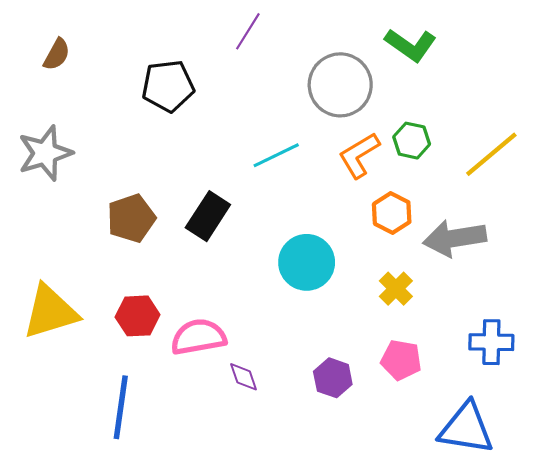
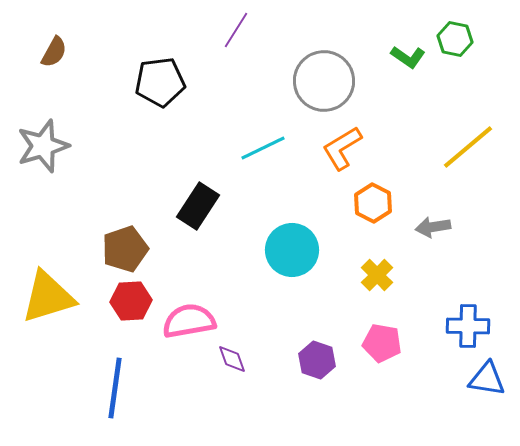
green L-shape: (411, 45) -> (408, 57), moved, size x0.7
green hexagon: (412, 141) -> (455, 39), moved
brown pentagon: (131, 218) -> (125, 249), moved
gray arrow: (455, 238) -> (433, 227), size x0.6
blue triangle: (466, 428) -> (487, 379), moved, size x0.7

